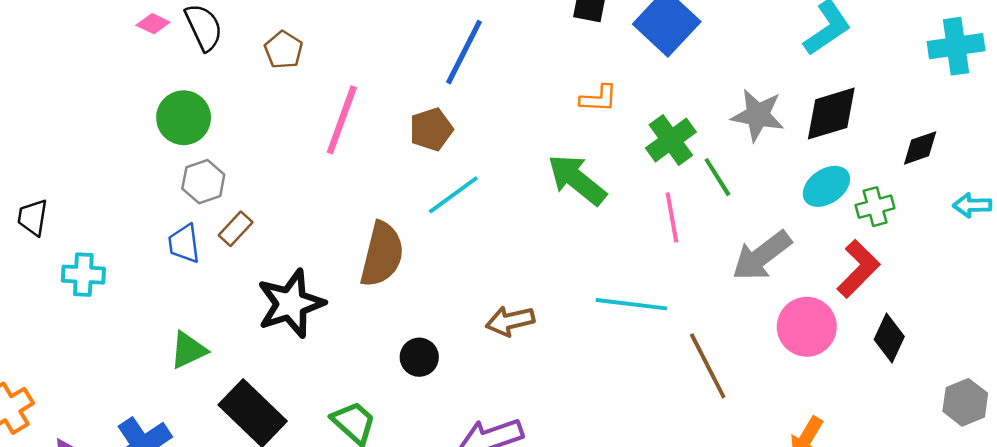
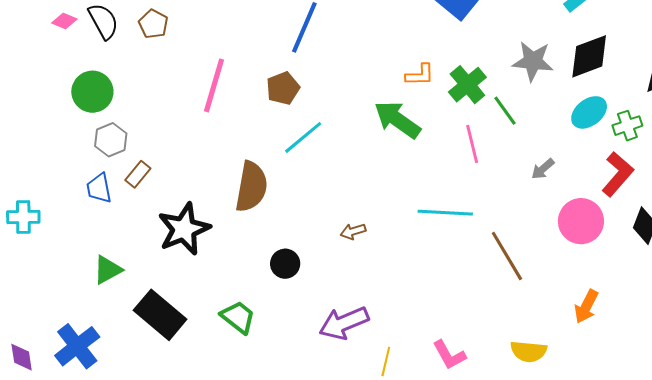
brown pentagon: (283, 50) -> (153, 24), moved
orange L-shape: (599, 99) -> (420, 75), moved
gray arrow: (762, 256) -> (543, 169), size x0.5
brown arrow: (510, 321) -> (353, 231), size x0.7

